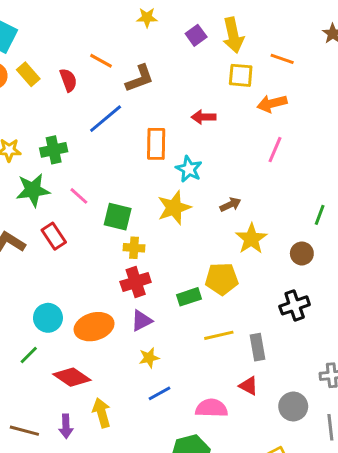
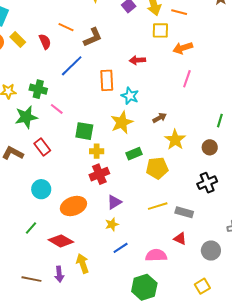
orange line: (282, 59) -> (179, 12), moved
green cross: (54, 150) -> (38, 89), turned 30
pink line: (79, 196) -> (57, 109), moved
green rectangle: (189, 297) -> (134, 154), moved
cyan circle: (48, 318) -> (41, 189), moved
purple triangle: (142, 321) -> (114, 202), moved
gray rectangle: (257, 347) -> (184, 212), turned -60

